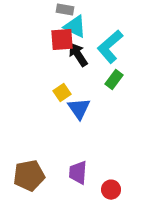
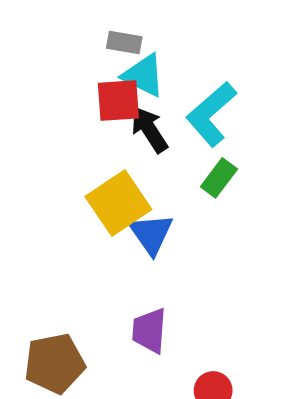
yellow square: (62, 93) -> (118, 203), size x1.8
purple trapezoid: (78, 173) -> (149, 331), moved

